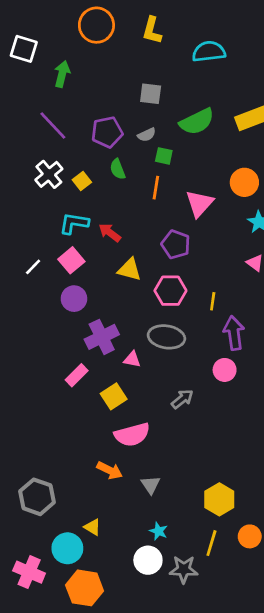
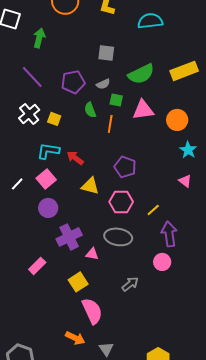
green semicircle: (118, 169) -> (90, 110), moved
yellow square: (82, 181) -> (54, 119), turned -32
pink triangle: (200, 203) -> (143, 110), moved, turned 40
yellow line: (213, 301) -> (153, 210), turned 40
pink rectangle: (77, 375) -> (37, 266), moved
pink semicircle: (132, 435) -> (92, 311), turned -100

